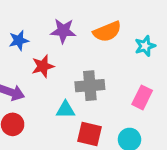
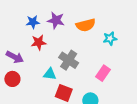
blue star: (19, 40) -> (33, 22), moved
gray cross: (90, 86) -> (69, 60), turned 30

